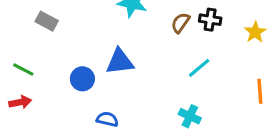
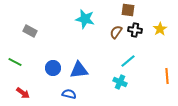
yellow star: (255, 32) -> (160, 29), moved
blue triangle: (120, 62) -> (79, 70), moved
red arrow: (20, 102) -> (23, 93), moved, turned 48
cyan cross: (190, 116) -> (120, 82), moved

